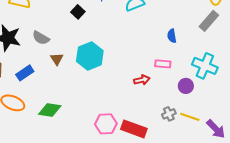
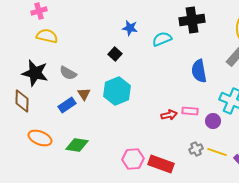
black square: (78, 12) -> (115, 54), moved
blue semicircle: (172, 36) -> (199, 71), size x1.6
pink rectangle: (163, 64) -> (190, 111), moved
blue rectangle: (25, 73) -> (67, 105), moved

